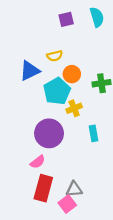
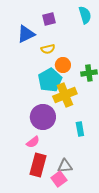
purple square: (66, 19) -> (49, 19), moved
blue triangle: (30, 71) -> (26, 34), moved
yellow cross: (74, 108) -> (65, 95), size x1.6
cyan rectangle: (93, 133) -> (80, 129), moved

